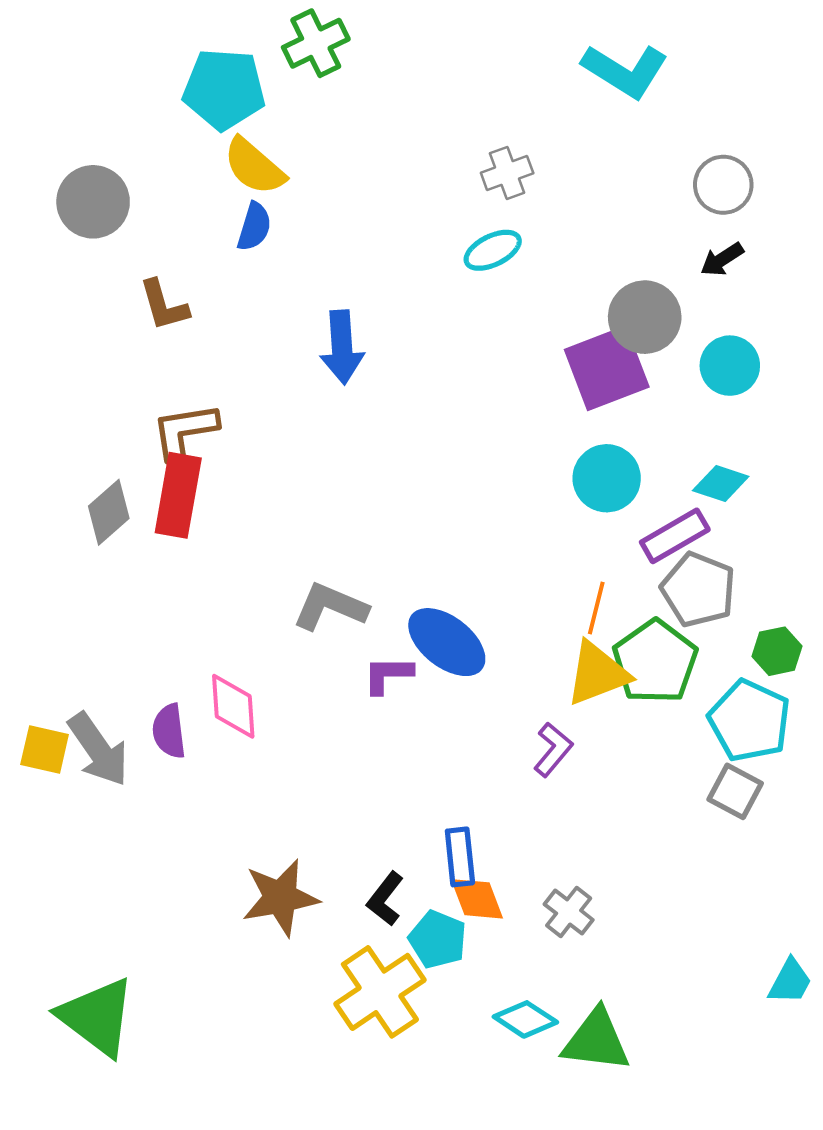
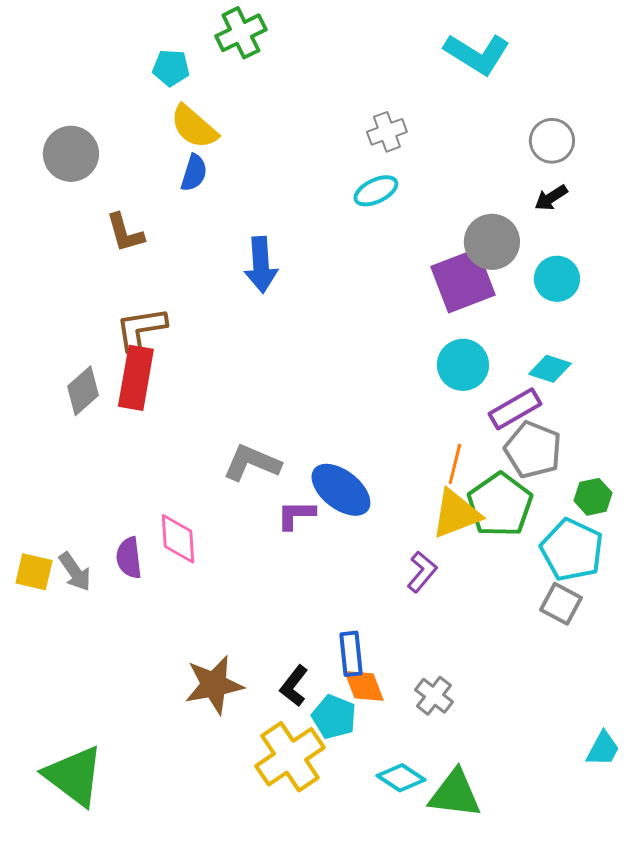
cyan pentagon: (224, 89) -> (171, 68), size x0.6
gray arrow: (98, 749) -> (75, 572), size x0.7

